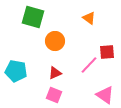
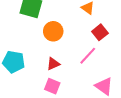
red square: (107, 52) -> (100, 32), moved, turned -35

